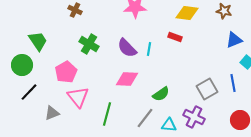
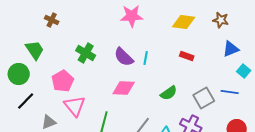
brown cross: (75, 10) -> (52, 20), moved
red rectangle: (175, 37) -> (187, 56), moved
blue line: (233, 83) -> (230, 92), turned -72
green semicircle: (161, 94) -> (169, 93), moved

